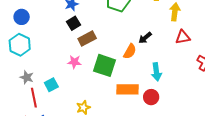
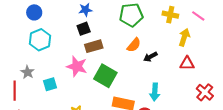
cyan hexagon: (20, 45) -> (40, 40), moved
orange semicircle: (130, 51) -> (134, 45), moved
pink star: (74, 62) -> (77, 66), size x1.5
red line: (34, 98) -> (15, 91), moved

